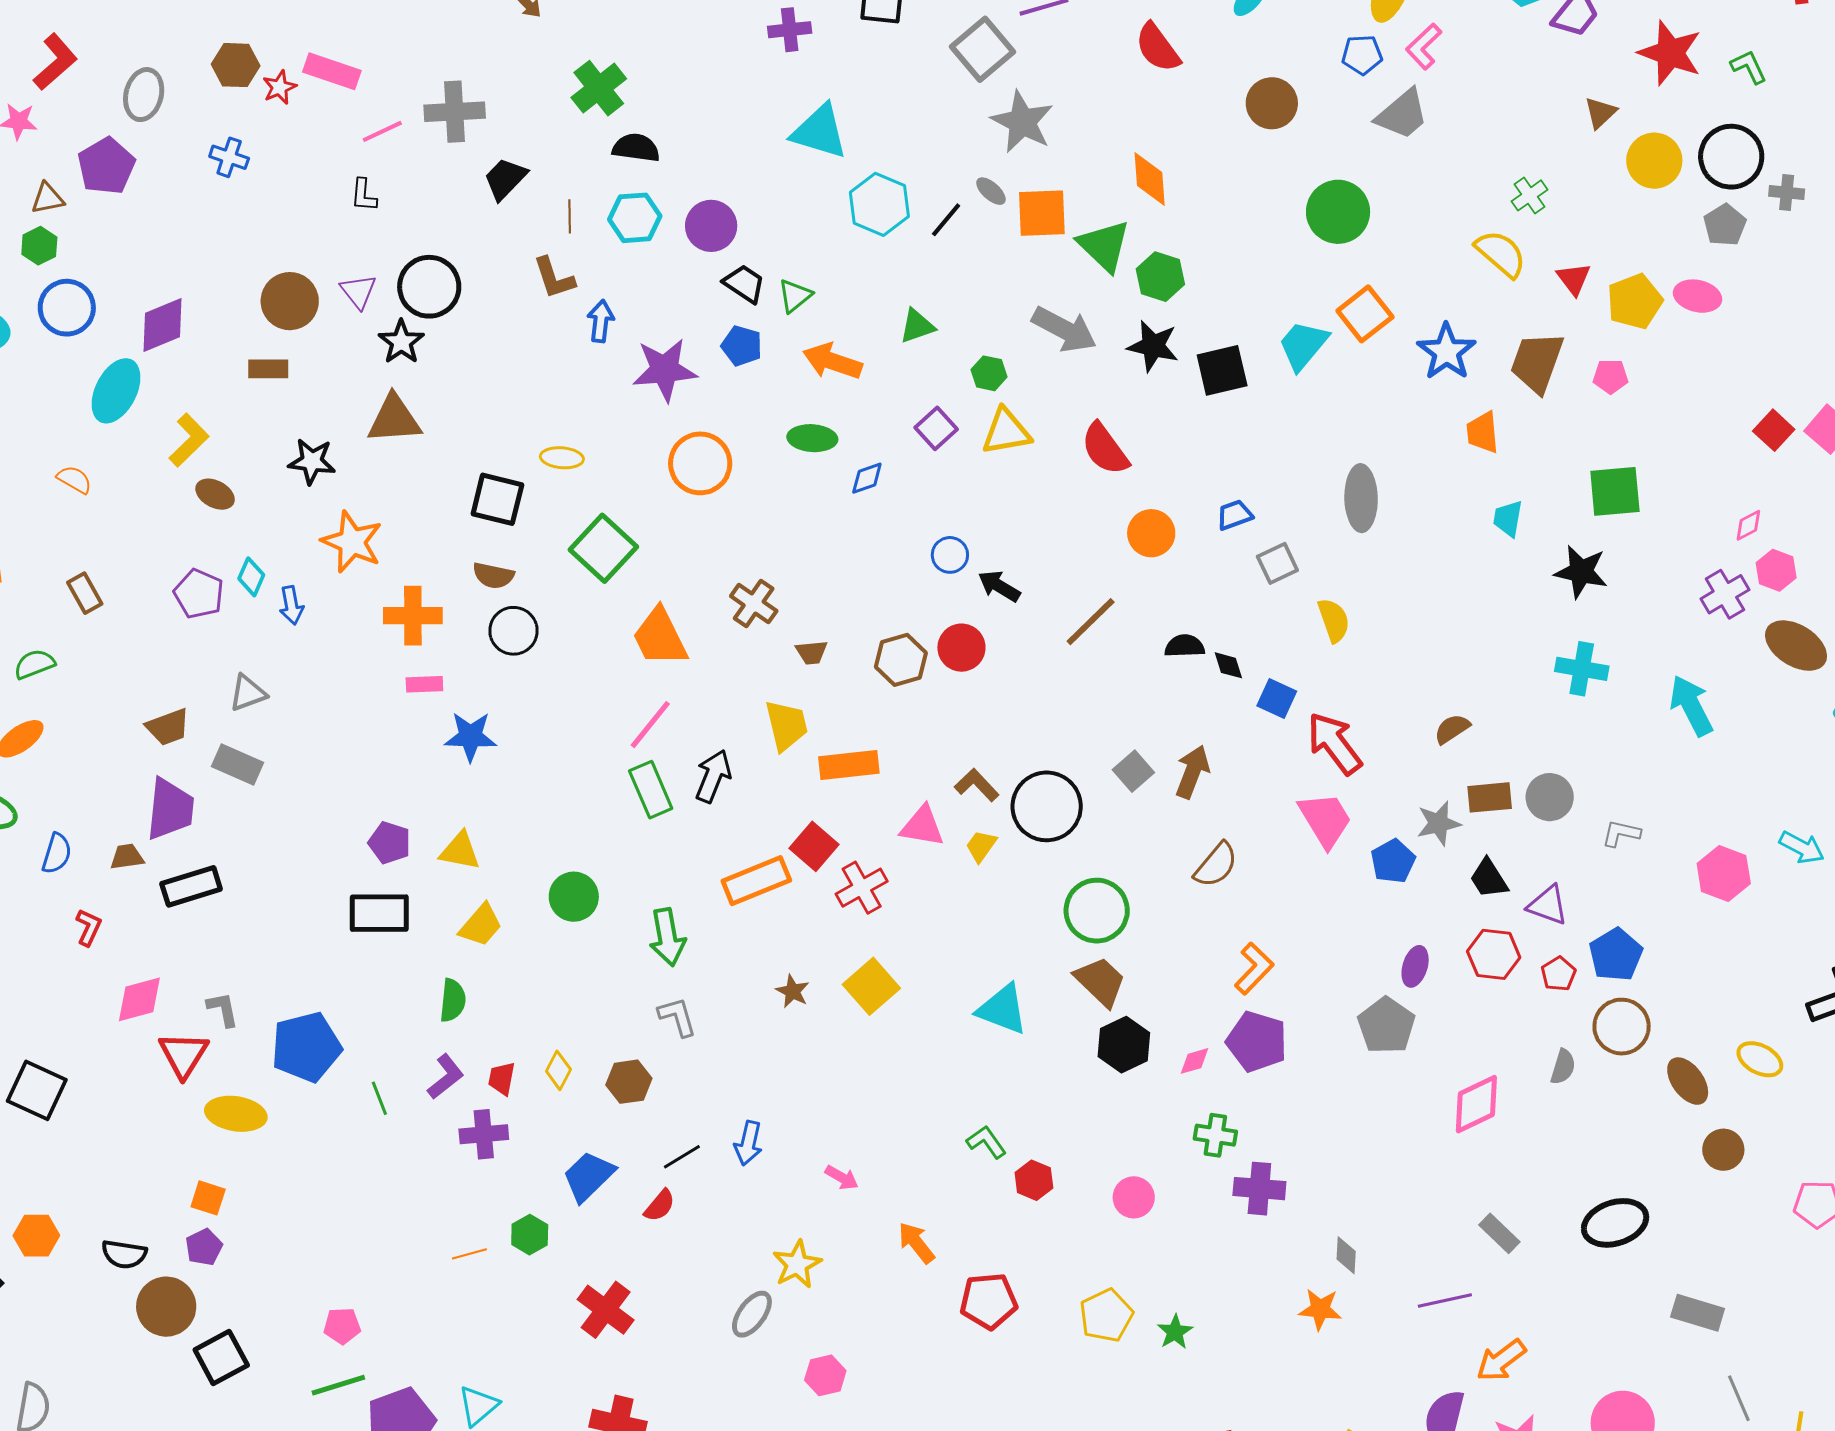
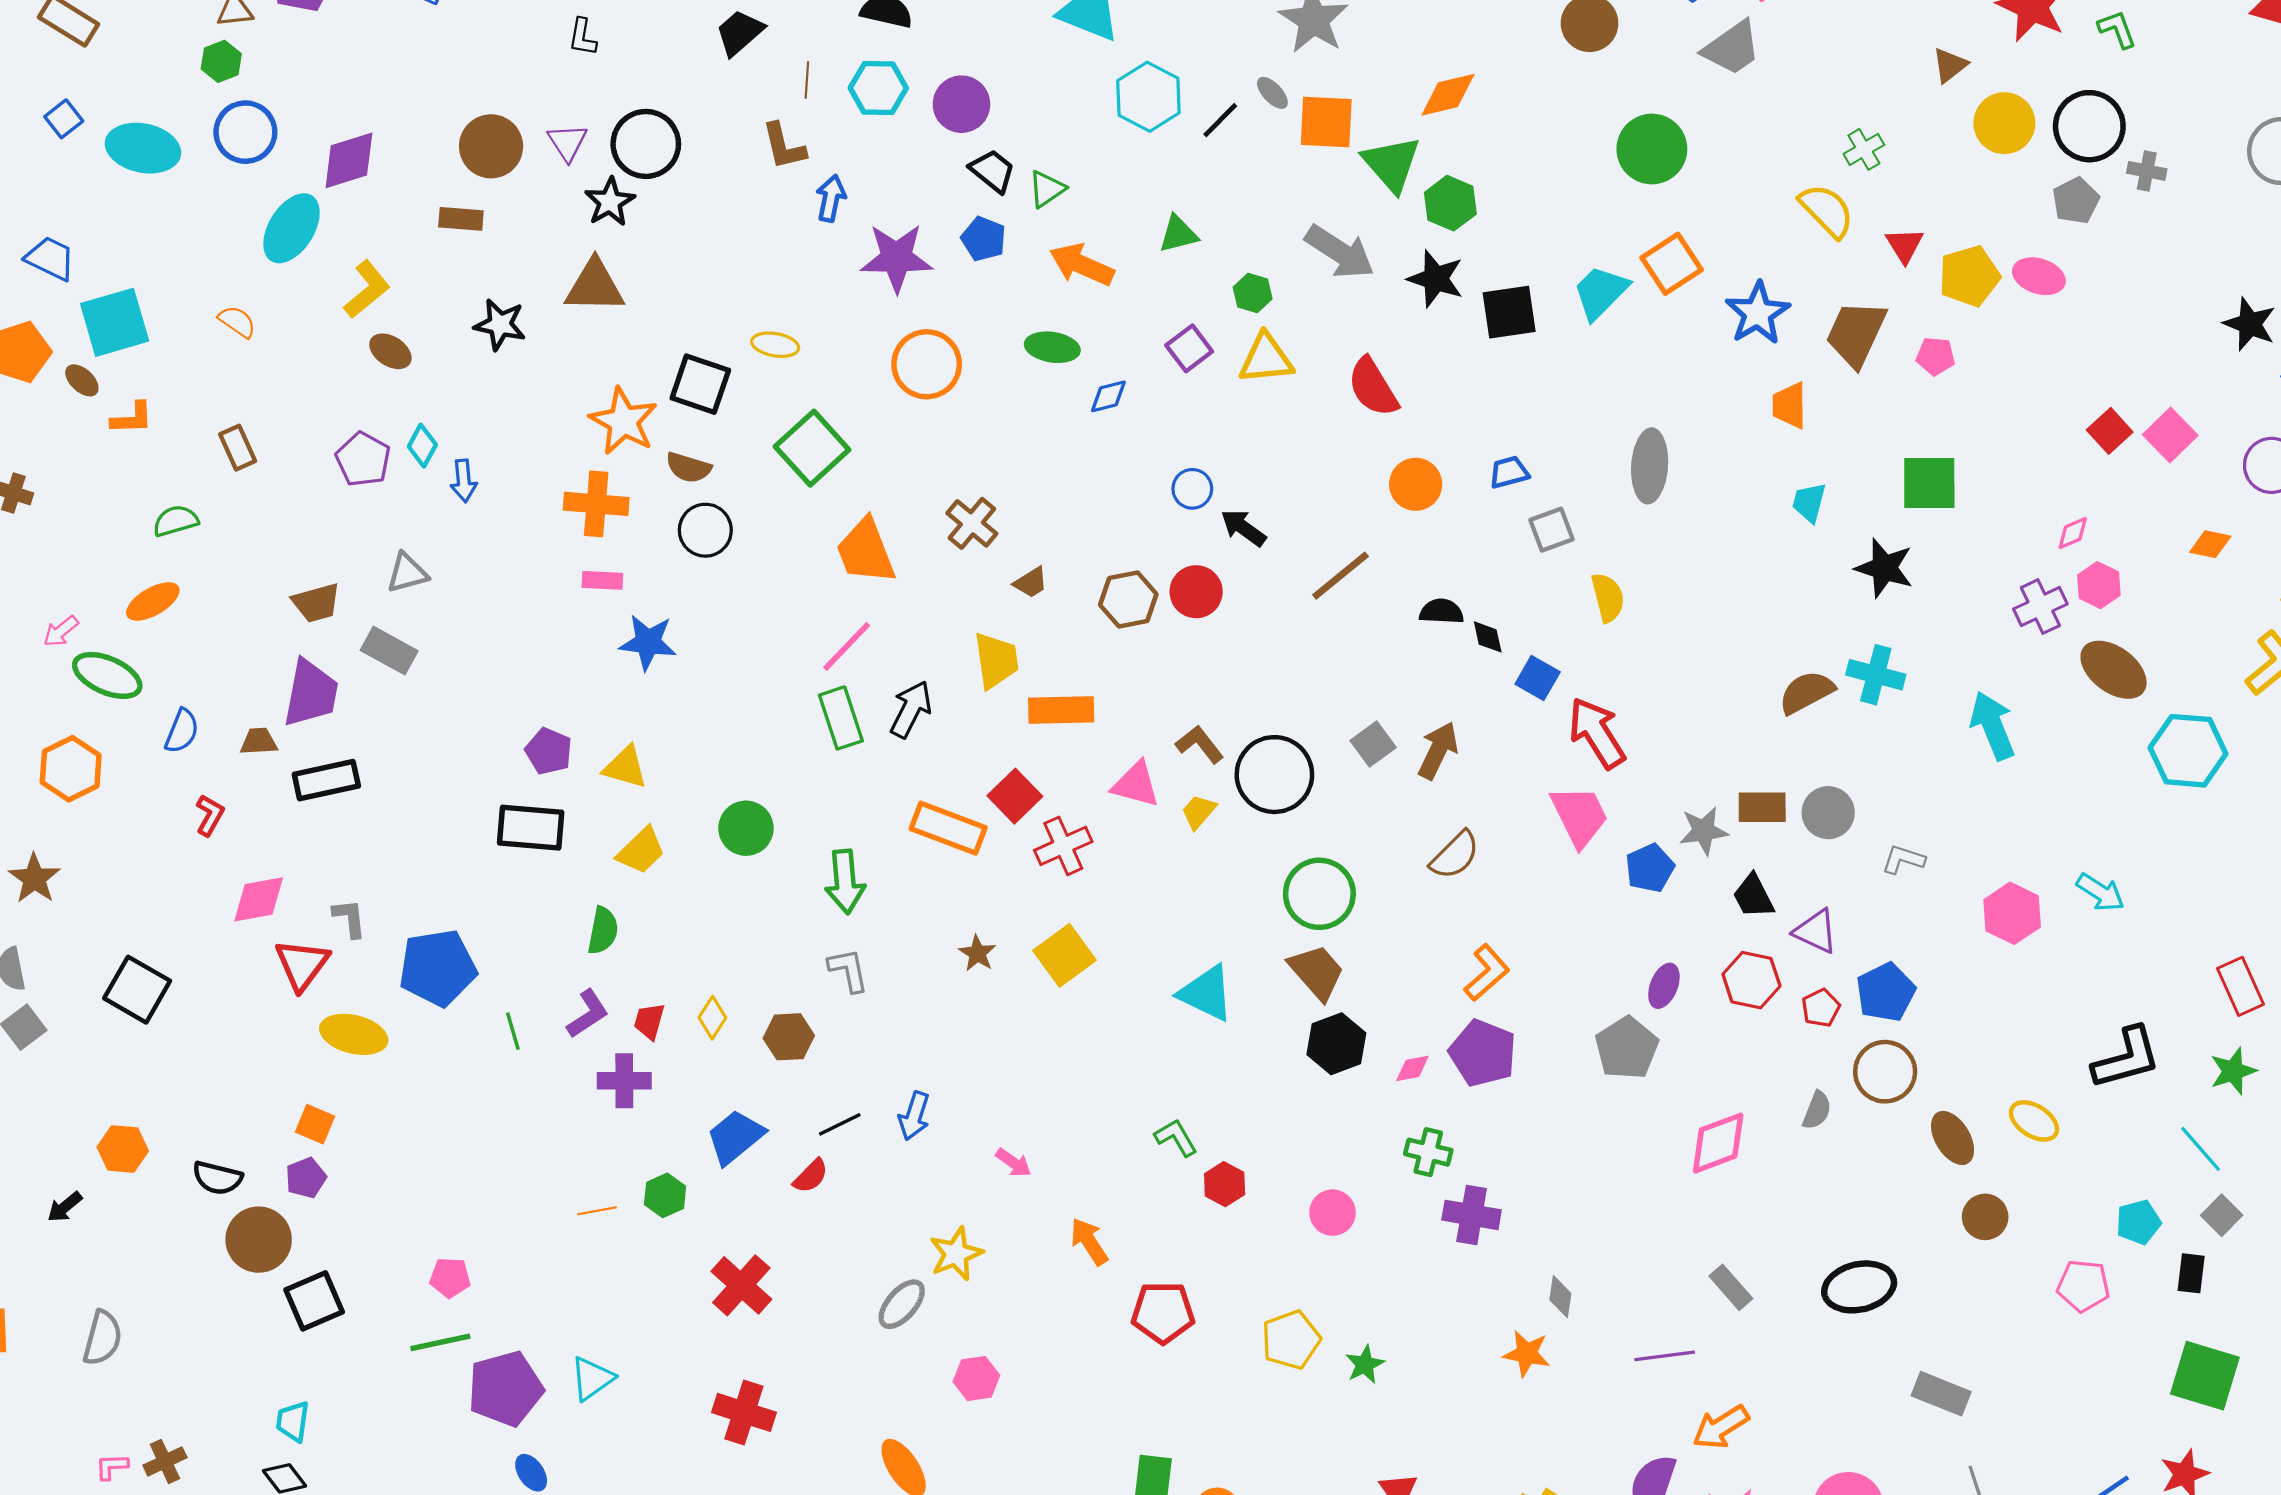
orange diamond: (1150, 179) -> (1448, 95), turned 76
orange star: (352, 542) -> (623, 421), moved
brown trapezoid: (812, 652) -> (1031, 583), turned -32
brown semicircle: (1452, 729) -> (1806, 692), moved, size x1.4
orange rectangle: (756, 881) -> (948, 828), turned 38

